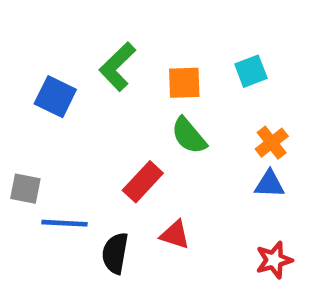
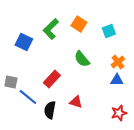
orange square: (184, 83) -> (79, 24), moved, turned 35
red rectangle: (143, 182) -> (52, 79), moved
blue line: (64, 223) -> (28, 97), turned 36

